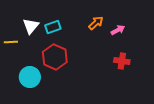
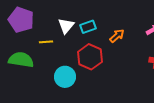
orange arrow: (96, 23) -> (117, 36), moved

